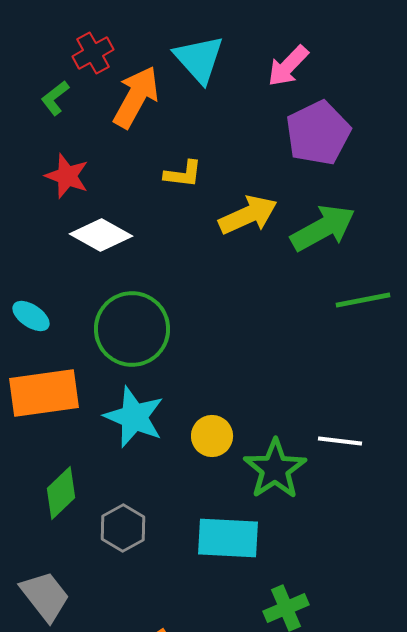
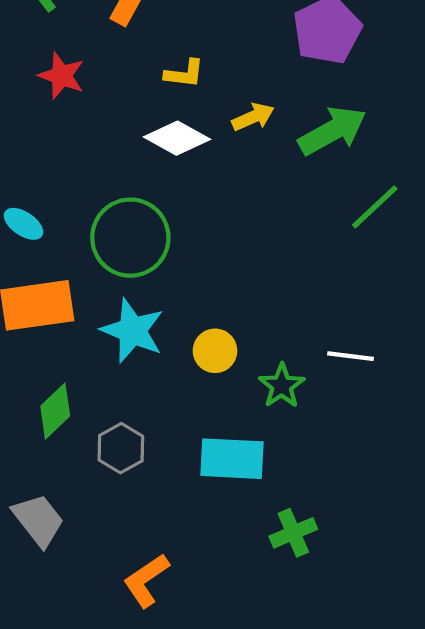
yellow arrow: (248, 215) -> (253, 117), size x0.7
white diamond: (101, 235) -> (177, 138), moved
green line: (363, 300) -> (375, 207), turned -32
green star: (275, 469) -> (282, 386), size x0.7

